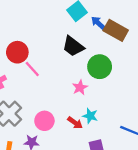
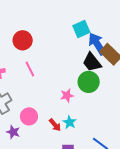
blue arrow: (98, 23) -> (97, 44), size x1.6
black trapezoid: (73, 46) -> (92, 62), moved
red circle: (17, 52) -> (23, 40), moved

